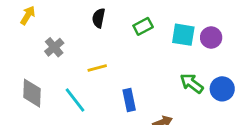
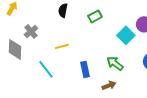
cyan square: (183, 35) -> (126, 35), moved, turned 36
green arrow: (192, 83) -> (115, 63), moved
gray diamond: (32, 93) -> (15, 49), moved

